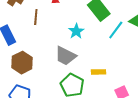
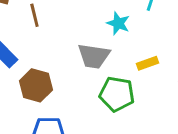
cyan star: (76, 31) -> (118, 23), moved

